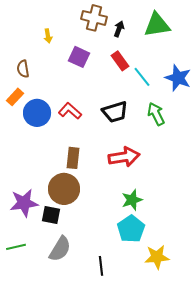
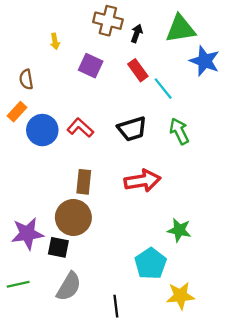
blue star: (178, 78) -> (205, 61), moved
green star: (132, 200) -> (179, 230), moved, turned 30

